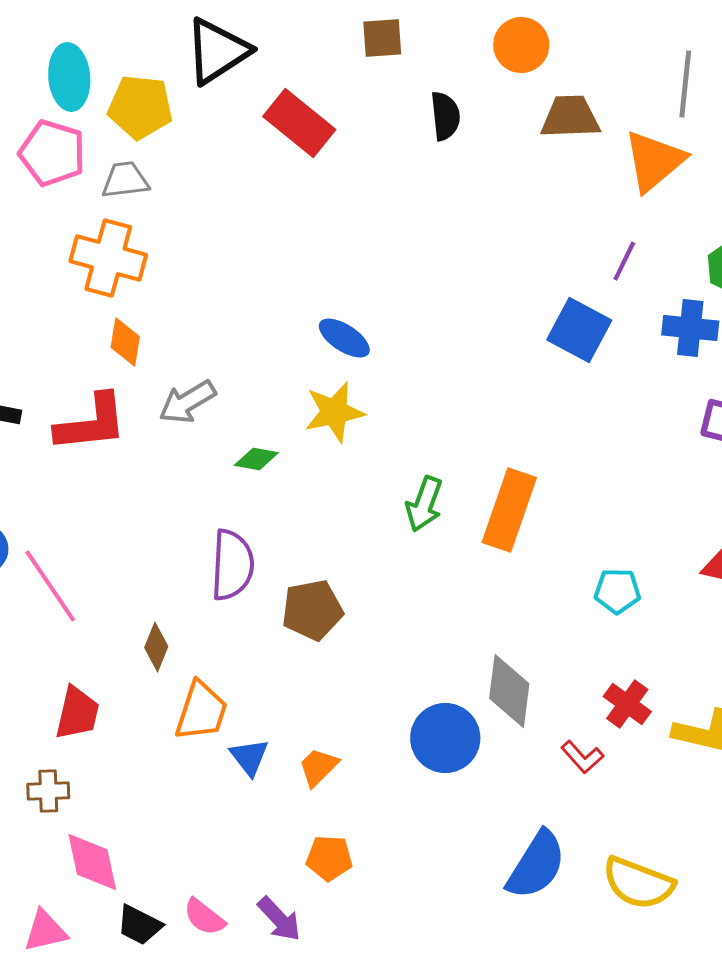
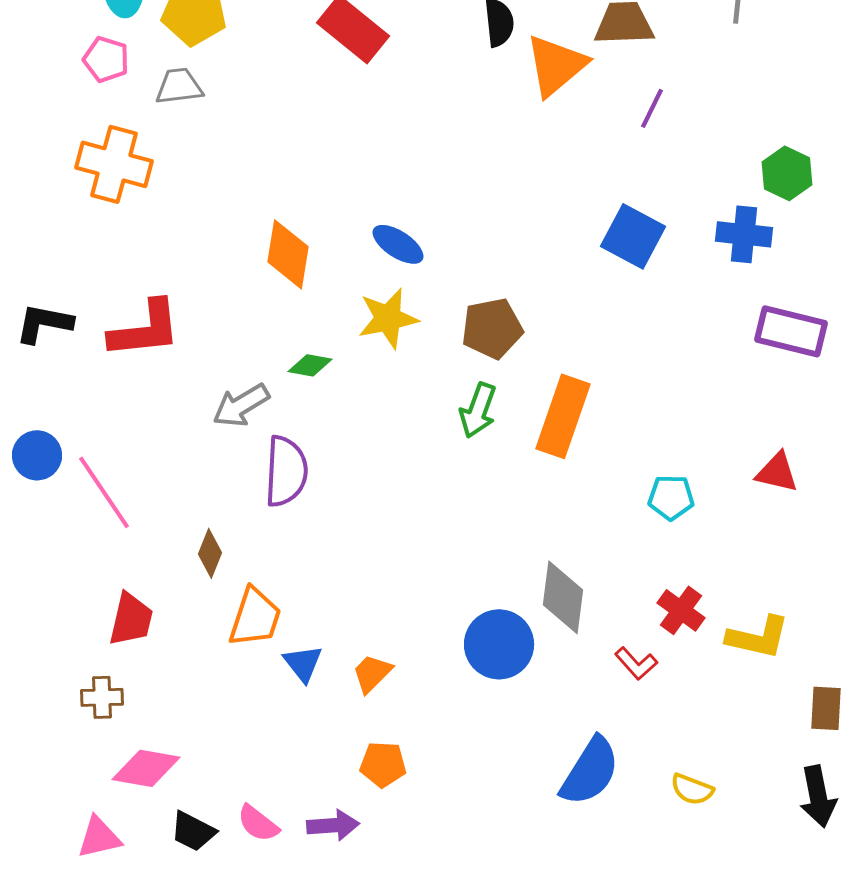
pink pentagon: (52, 153) -> (106, 59), size x0.7
orange triangle: (654, 161) -> (556, 65), moved
orange cross: (108, 258) -> (114, 164), moved
purple line: (624, 261) -> (652, 108), moved
orange diamond: (125, 342) -> (288, 254), moved, size x1.4
gray arrow: (187, 402) -> (241, 405), moved
brown pentagon: (312, 610) -> (492, 328), moved
pink diamond: (92, 862) -> (146, 768), turned -68
yellow semicircle: (638, 883) -> (692, 789), size x0.6
purple arrow: (279, 919) -> (333, 825), turned -51

